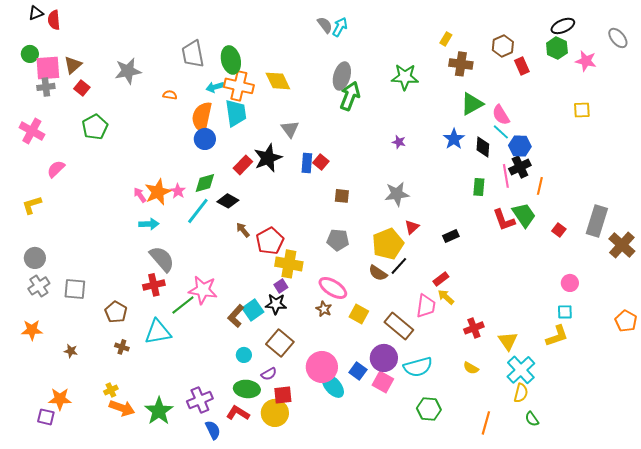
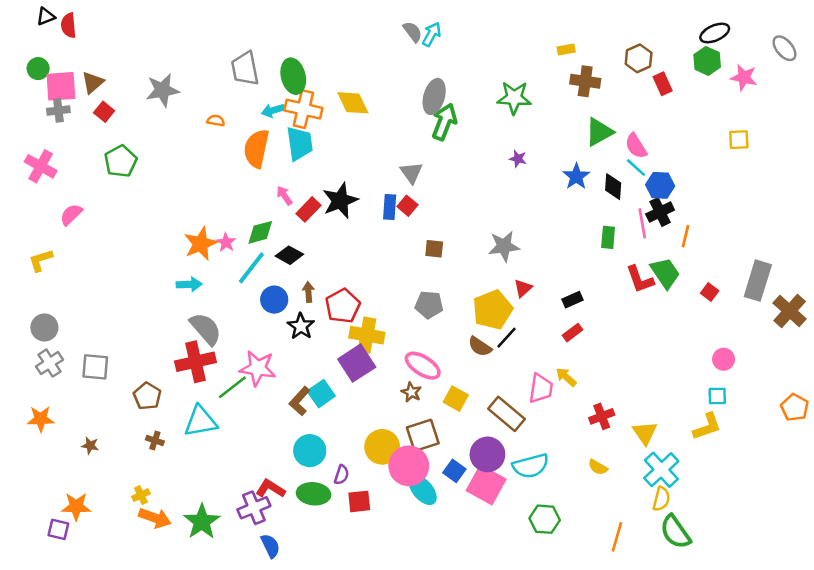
yellow rectangle: (446, 39) -> (566, 50), turned 48
gray triangle: (290, 129) -> (411, 173), moved
blue circle: (205, 139) -> (274, 300), moved
purple star: (399, 142) -> (518, 159), moved
pink arrow: (140, 195) -> (284, 195), moved
brown arrow: (243, 230) -> (308, 292), turned 35
red rectangle: (441, 279) -> (573, 333), moved
red cross: (154, 285) -> (195, 362), size x1.4
purple square: (281, 286) -> (357, 363), size x2.0
black star: (276, 304) -> (301, 326), moved, turned 30
brown square: (280, 343) -> (423, 435), moved, turned 32
cyan circle: (244, 355) -> (310, 451), size x1.6
purple semicircle: (269, 374) -> (341, 475), turned -42
pink square: (383, 382) -> (486, 485), size x1.4
red L-shape: (238, 413) -> (270, 489), moved
yellow circle: (275, 413) -> (382, 447), moved
green semicircle: (532, 419) -> (675, 532), size x1.8

